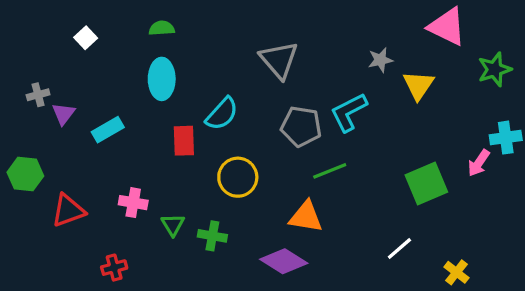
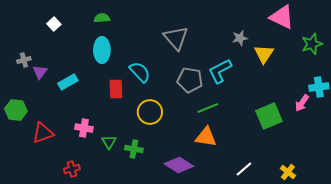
cyan semicircle: (222, 114) -> (140, 72), turned -85
orange triangle: (306, 217) -> (206, 137), moved
white line: (399, 249) -> (244, 169), moved

